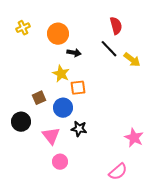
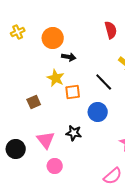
black line: (109, 49) -> (104, 82), moved
blue circle: (63, 108) -> (98, 112), moved
black circle: (21, 122) -> (16, 149), moved

